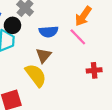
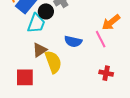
blue semicircle: (49, 32) -> (73, 41), moved
brown triangle: (44, 55) -> (40, 50), moved

